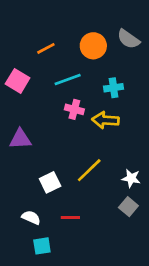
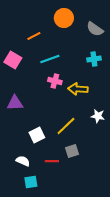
orange circle: (93, 46) -> (64, 18), moved
cyan cross: (114, 88) -> (94, 59), moved
white star: (131, 178) -> (98, 116), moved
gray square: (128, 207) -> (72, 151), moved, turned 32

